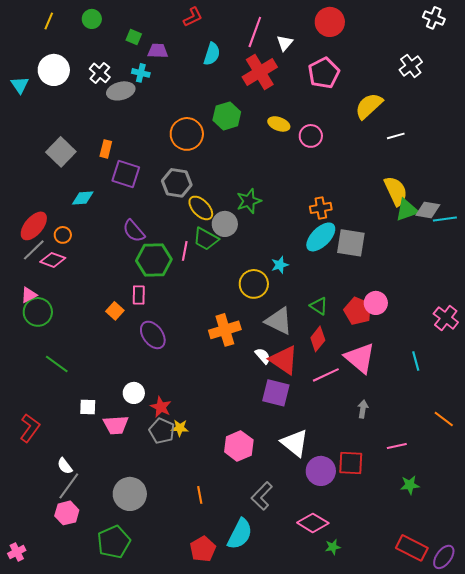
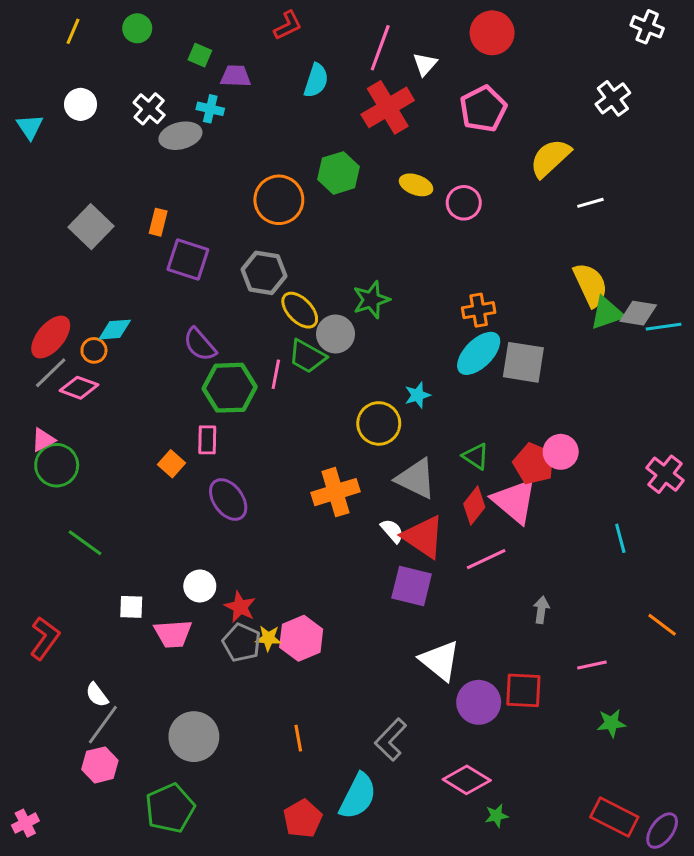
white circle: (54, 70) -> (81, 104), size x0.7
cyan diamond: (83, 198) -> (115, 330), moved
pink triangle: (360, 358) -> (514, 501), moved
pink hexagon: (239, 446) -> (301, 638), moved

